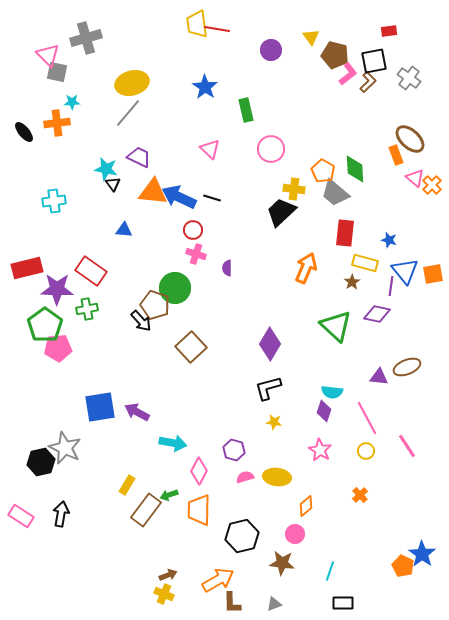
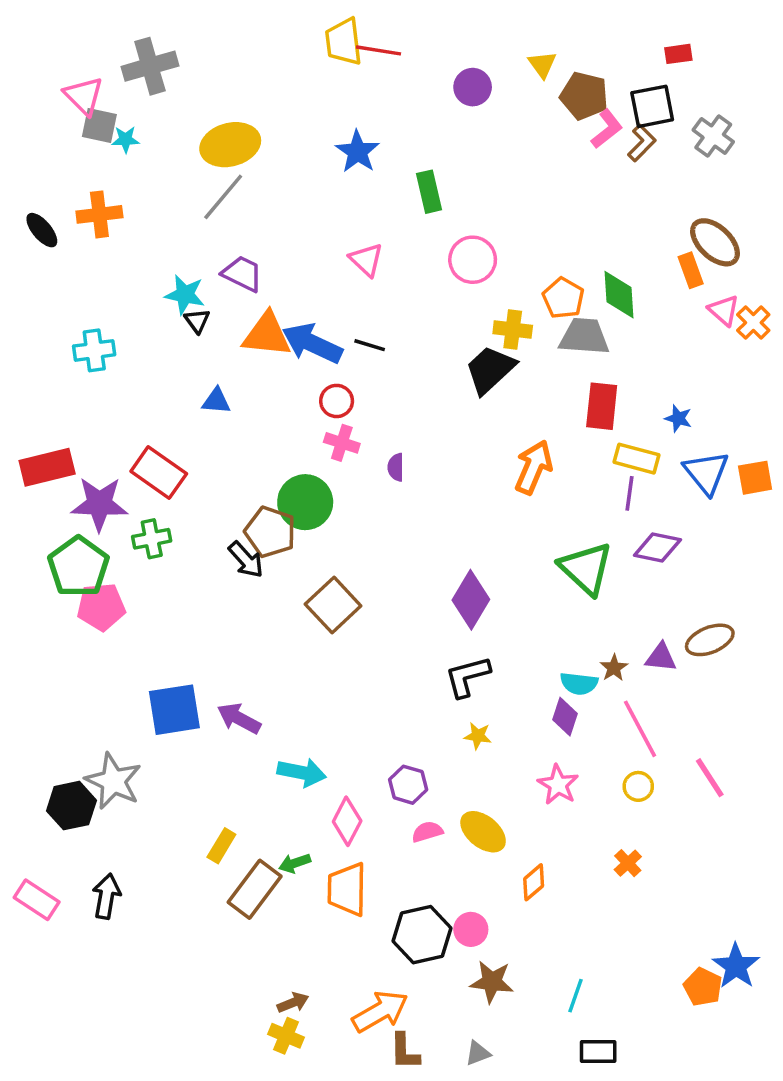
cyan star: (72, 102) -> (126, 139), moved
gray trapezoid: (335, 193) -> (584, 336), turned 144
brown star: (352, 282) -> (614, 668), moved
purple line: (391, 286) -> (630, 493), moved
yellow ellipse: (277, 477) -> (483, 832), turned 32
pink circle: (295, 534) -> (471, 929), moved

